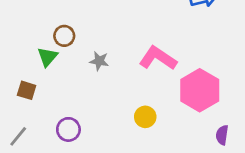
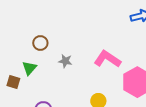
green triangle: (47, 57) -> (29, 68), moved

